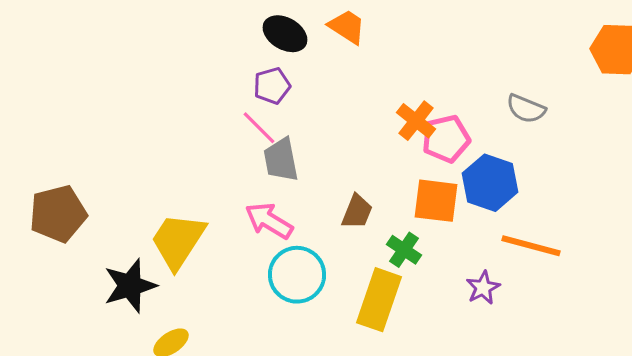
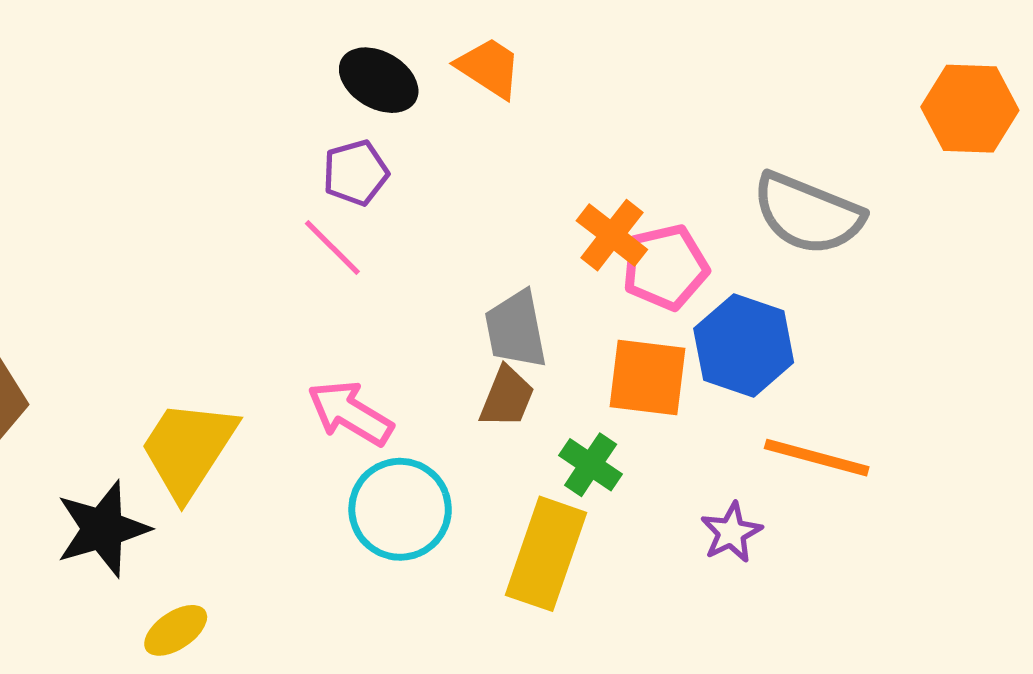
gray semicircle: (526, 109) -> (808, 214), size x1.6
gray trapezoid: (281, 160) -> (516, 329), moved

